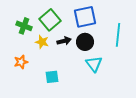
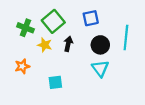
blue square: (85, 17) -> (91, 18), size x0.7
black arrow: (64, 41) -> (68, 44), turned -64
black circle: (85, 42) -> (100, 45), moved

